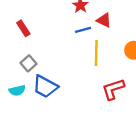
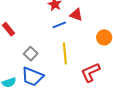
yellow line: (96, 53) -> (65, 53), moved
gray square: (28, 63) -> (31, 54), moved

